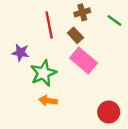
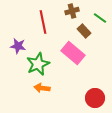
brown rectangle: (75, 35) -> (84, 31), moved

